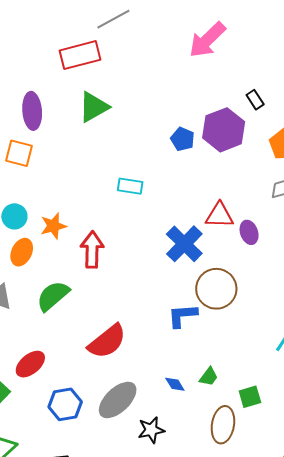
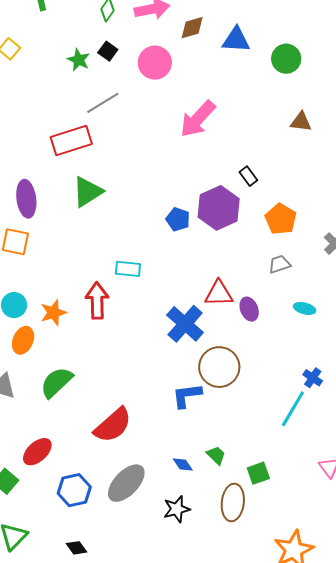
red arrow: (92, 250) -> (97, 301), moved
green trapezoid: (209, 377) -> (216, 455), turned -80
black star: (151, 430) -> (177, 509), moved

